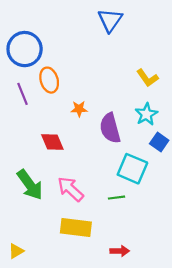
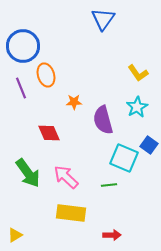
blue square: (159, 142) -> (149, 145), moved

